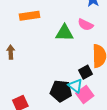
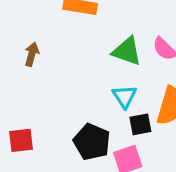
cyan triangle: (75, 86) -> (125, 96), moved

